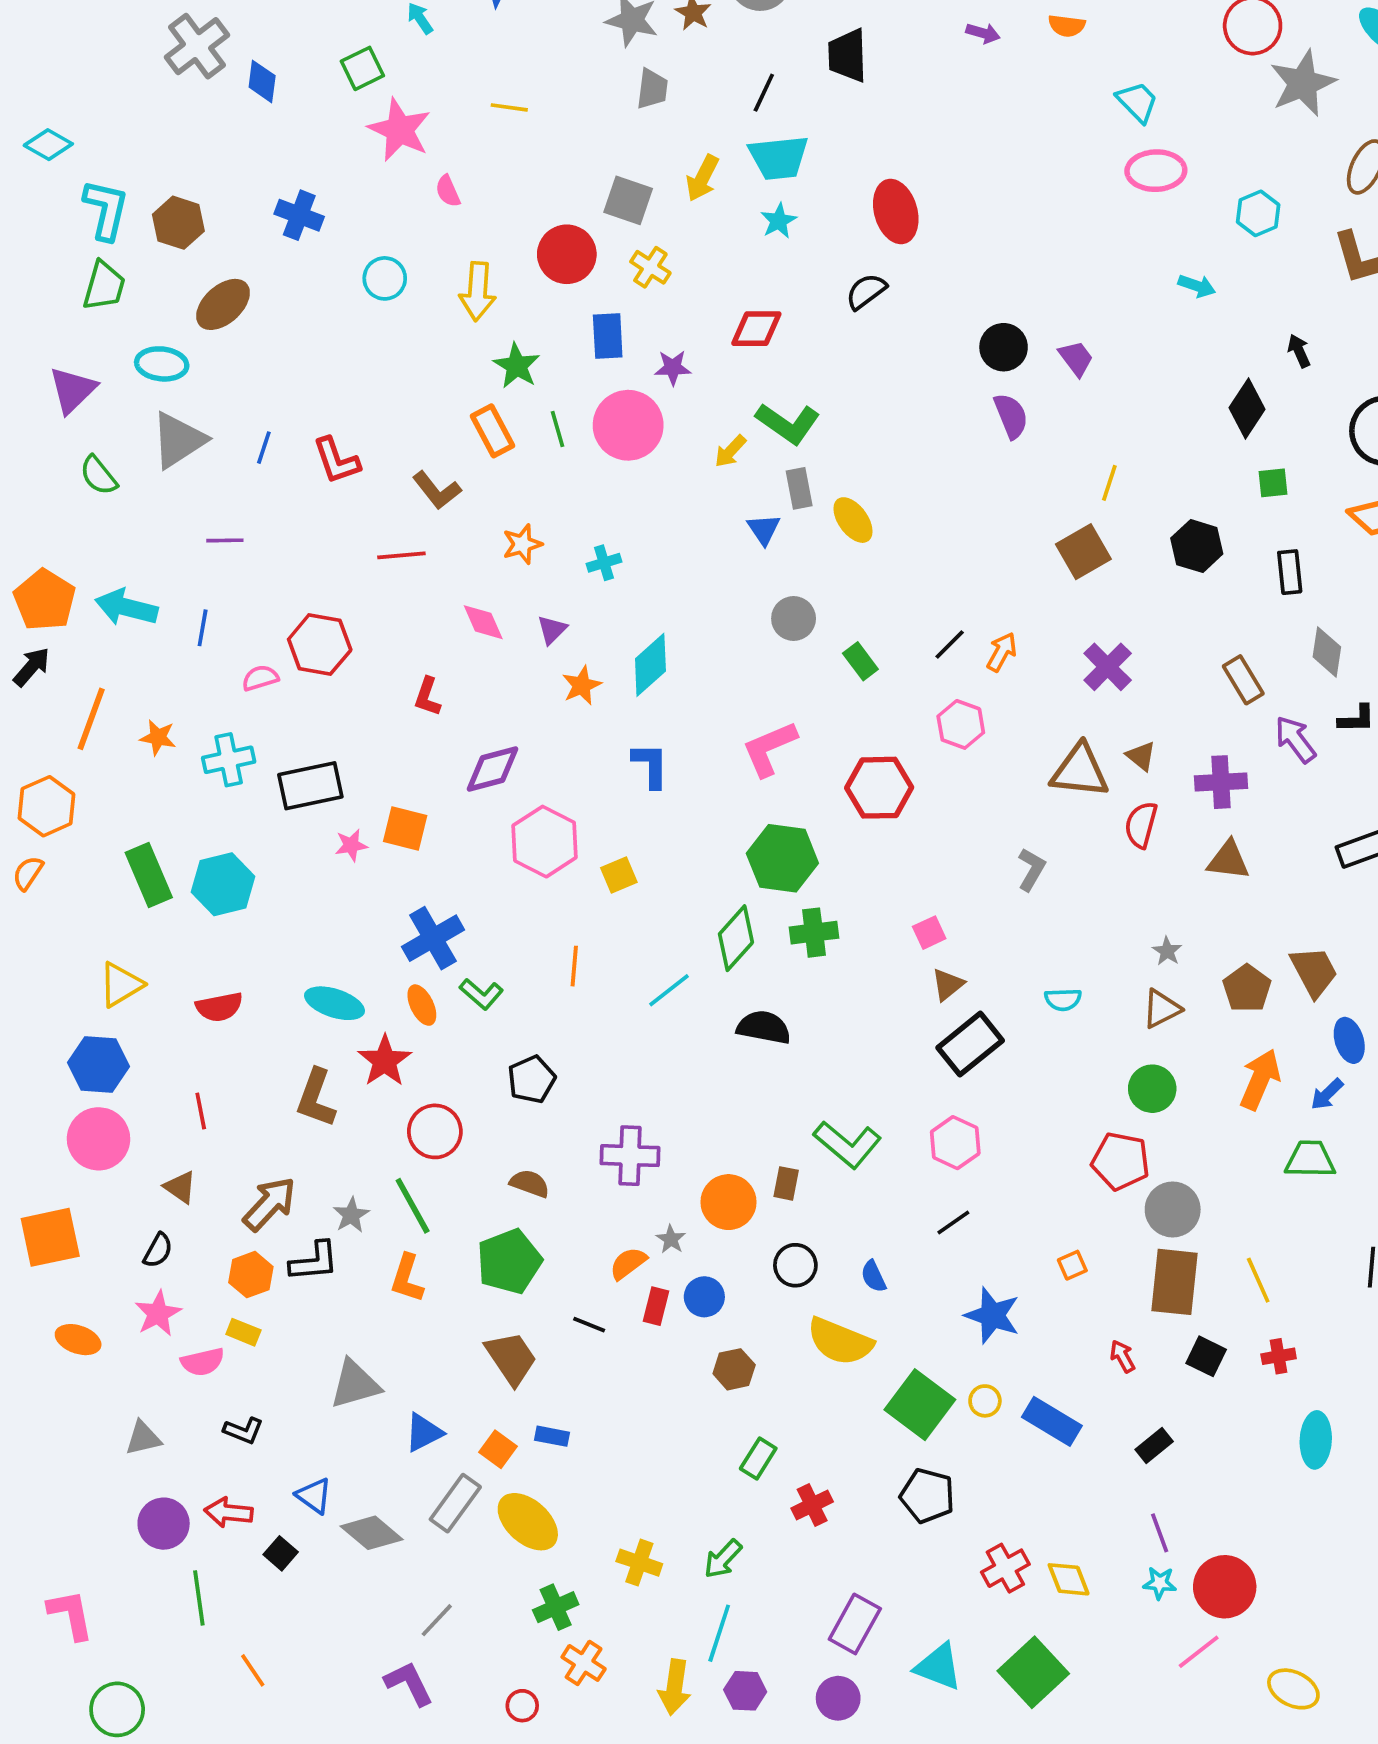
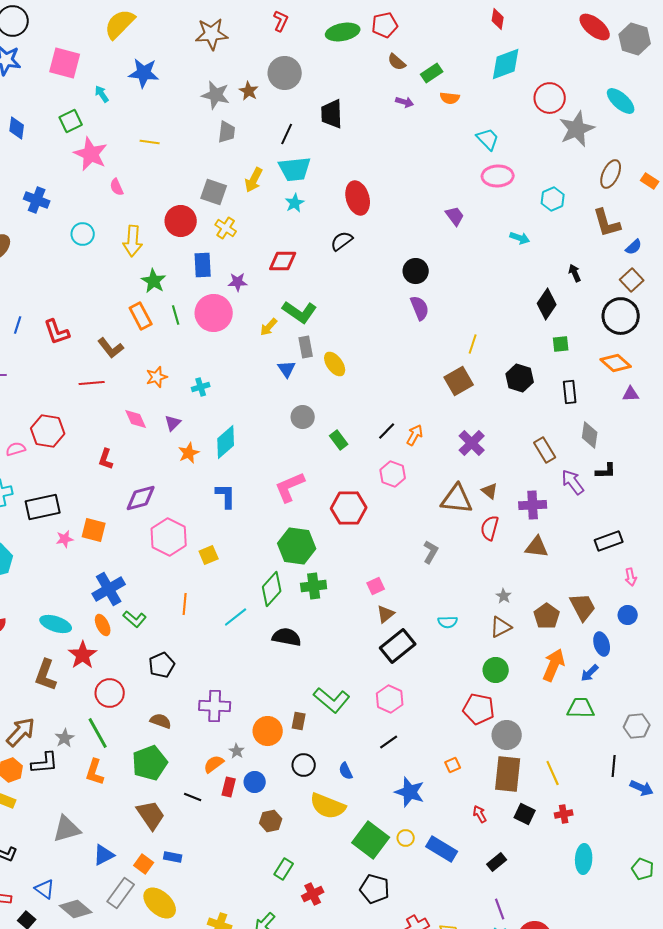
purple trapezoid: (1076, 358) -> (455, 216), moved

